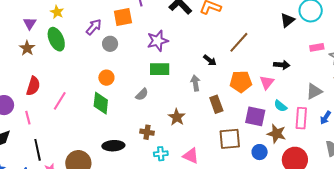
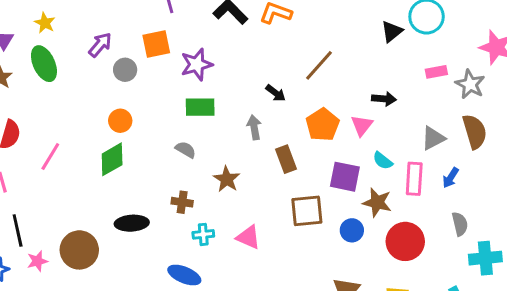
orange square: (123, 17) -> (156, 44), moved
orange pentagon: (241, 82) -> (323, 125), turned -30
gray semicircle: (142, 94) -> (186, 150), moved, turned -104
green diamond: (101, 103) -> (112, 159), turned 55

